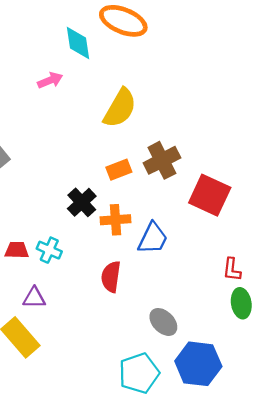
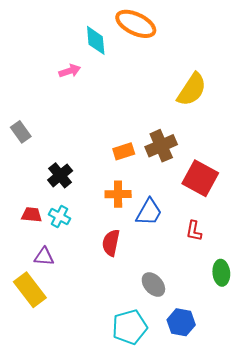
yellow semicircle: (120, 108) -> (192, 90), moved
black cross: (82, 202) -> (60, 175), moved
red L-shape: (232, 270) -> (194, 231), moved
blue hexagon: (198, 364) -> (181, 322), size x0.7

